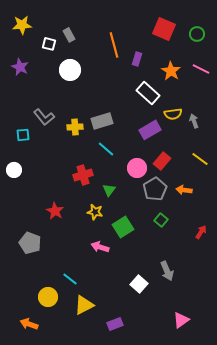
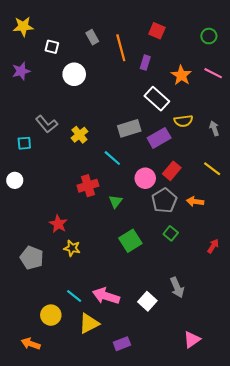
red square: (164, 29) -> (157, 31), moved, size x0.7
gray rectangle: (69, 35) -> (92, 37), moved
purple star: (20, 67) -> (21, 71), turned 30
gray rectangle: (102, 121) -> (129, 128), moved
gray arrow: (194, 121) -> (214, 128), moved
yellow cross: (75, 127) -> (79, 135), turned -35
yellow star: (95, 212) -> (72, 248), moved
pink arrow: (100, 247) -> (106, 296), moved, size x1.4

